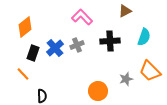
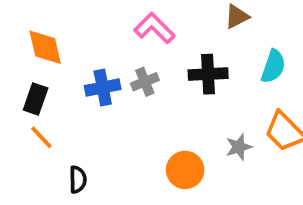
orange diamond: (25, 27) -> (45, 47), turned -65
blue cross: (55, 48) -> (103, 88), turned 30
black rectangle: (33, 53) -> (36, 99), moved

